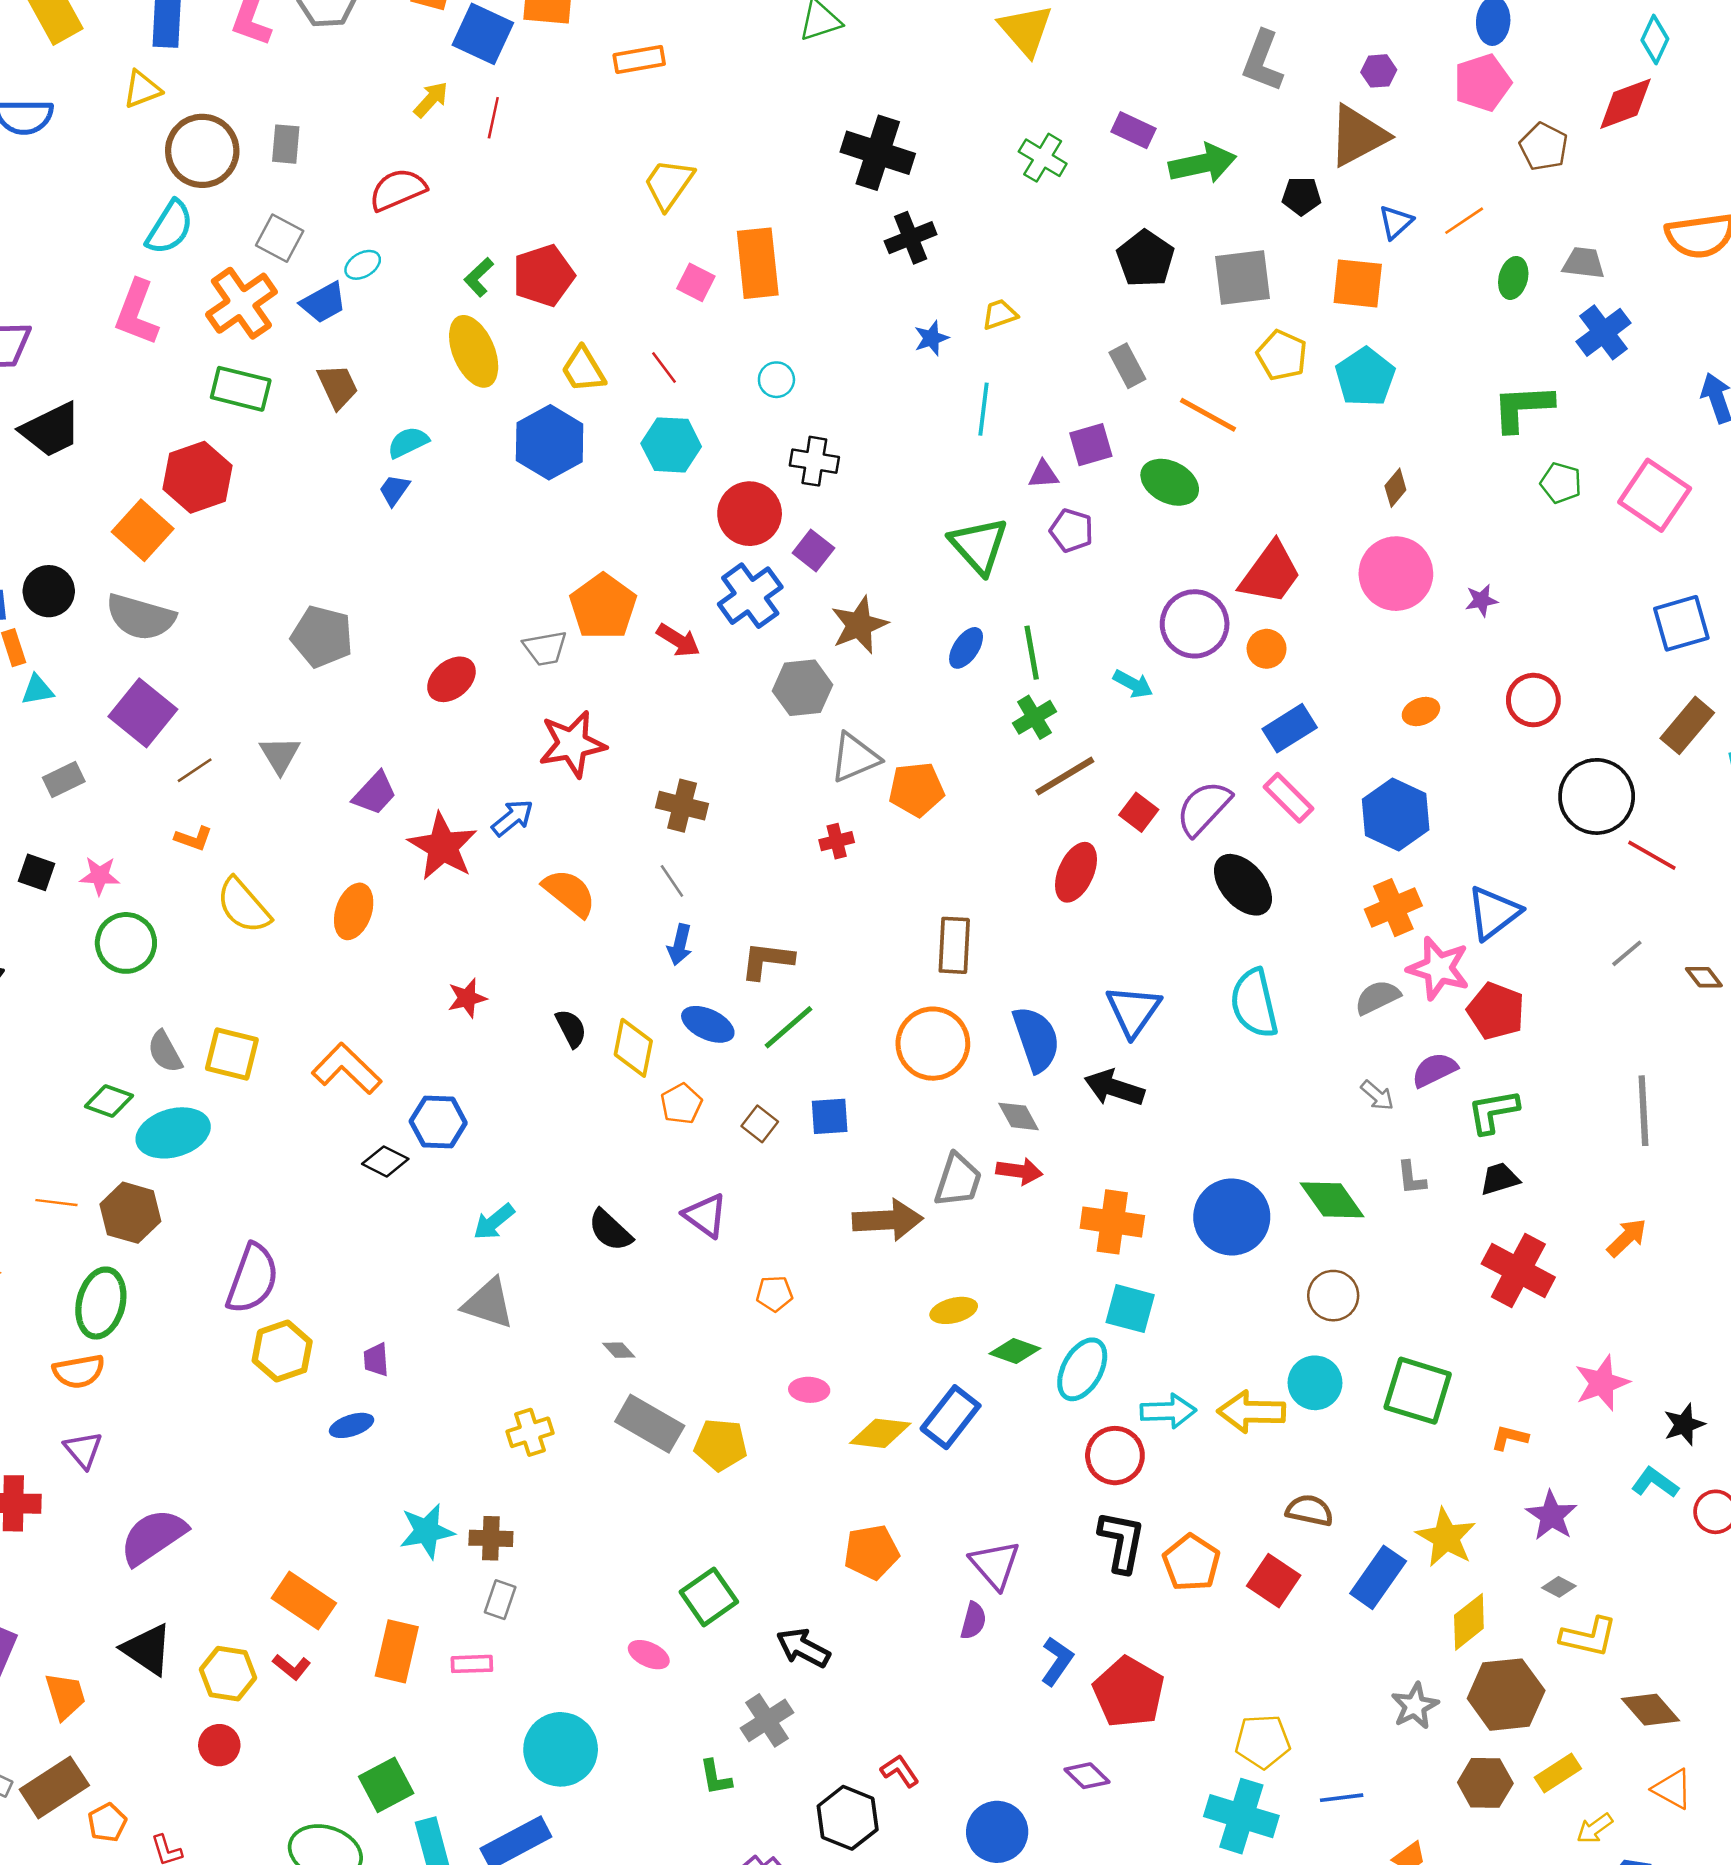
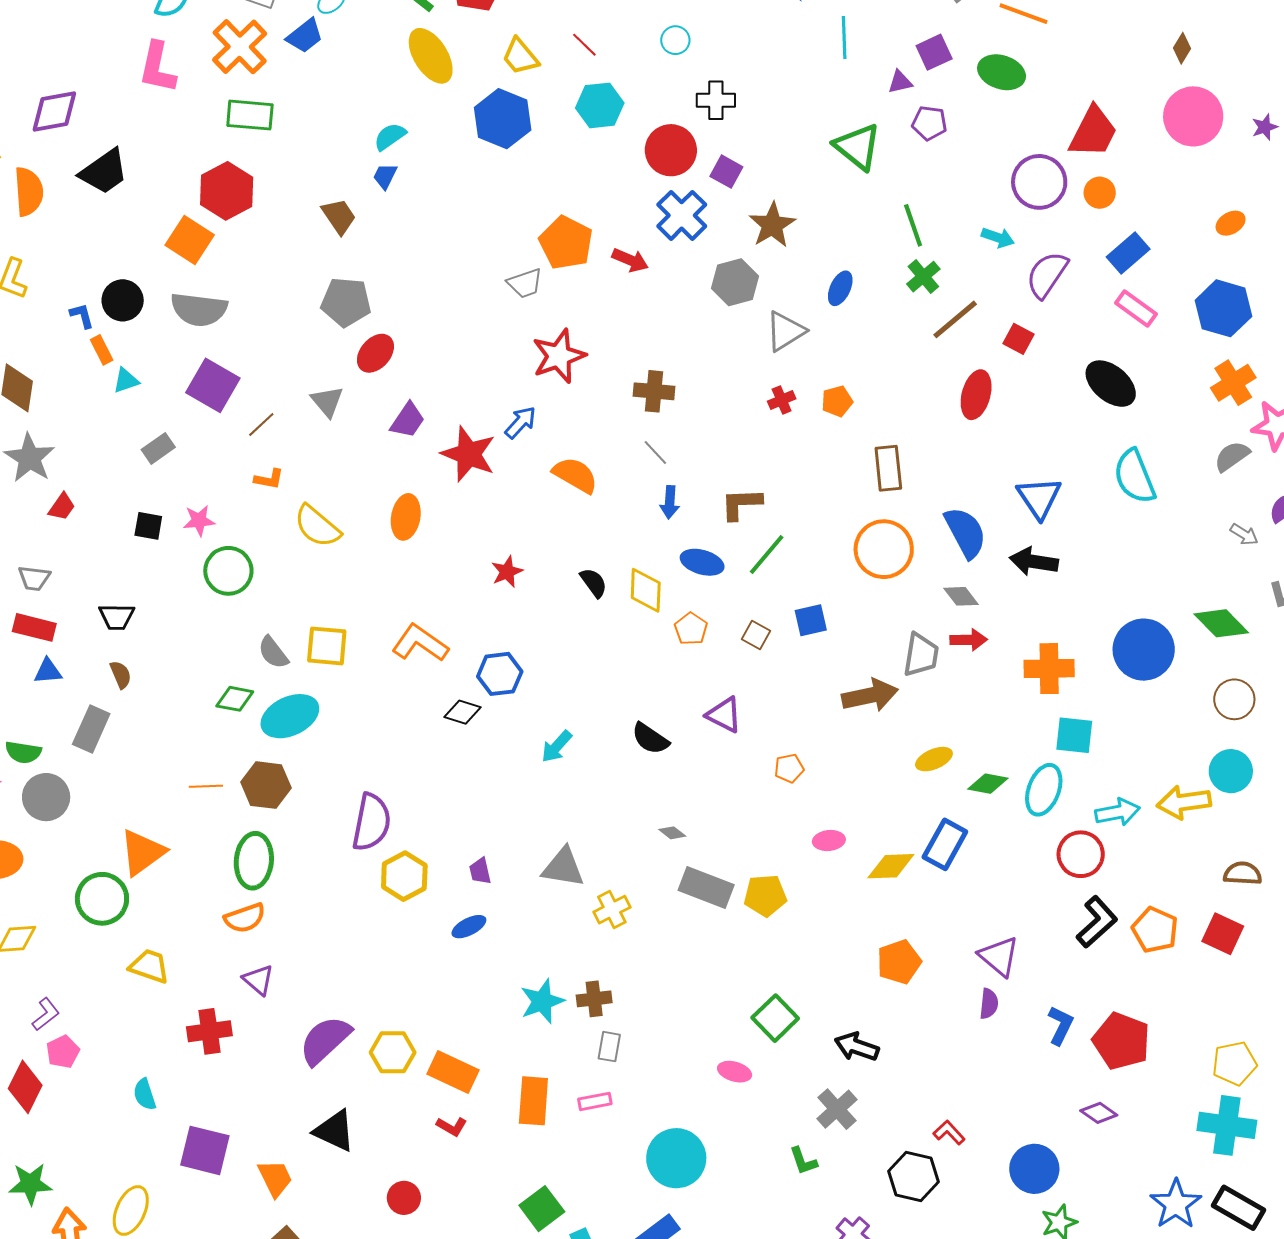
brown trapezoid: (338, 386) -> (339, 216), moved
blue ellipse: (966, 648) -> (840, 288), moved
red ellipse: (451, 679) -> (375, 353), moved
orange pentagon: (916, 789) -> (837, 401), moved, size x0.7
purple semicircle: (1204, 808) -> (1047, 275), moved
gray triangle: (488, 1303) -> (563, 867), moved
black L-shape: (1122, 1542) -> (1097, 922), turned 46
yellow hexagon: (228, 1674) -> (393, 1052), moved

